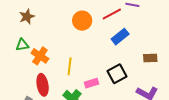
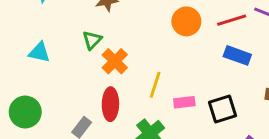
blue rectangle: (120, 37) -> (237, 55), turned 48
green triangle: (22, 45) -> (92, 40), turned -48
pink rectangle: (92, 83) -> (184, 102), moved

